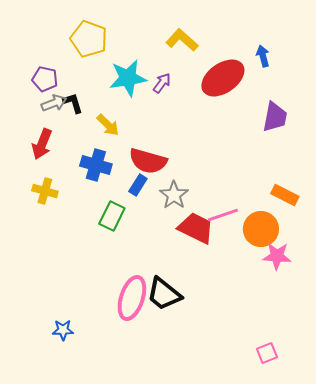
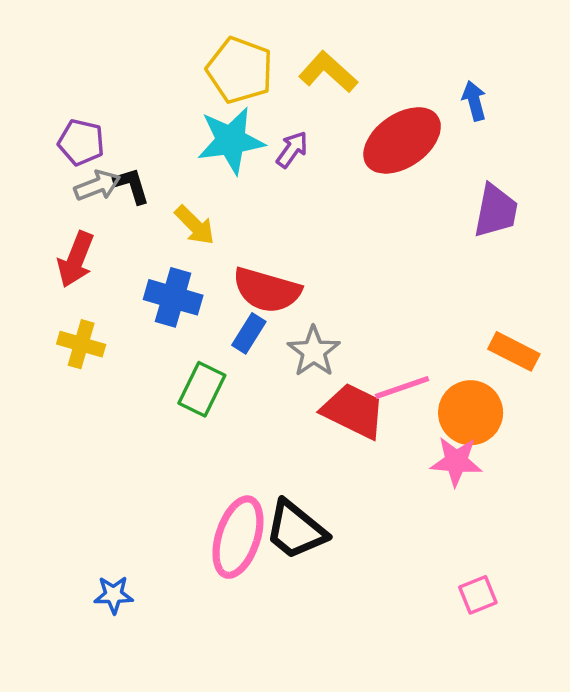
yellow pentagon: (89, 39) -> (240, 70), moved
pink star: (277, 256) -> (456, 461), moved
pink square: (267, 353) -> (478, 595), moved

